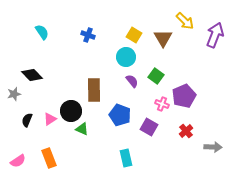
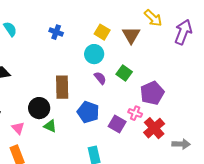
pink cross: (162, 104) -> (135, 113), moved
pink triangle: (50, 119) -> (18, 128), moved, turned -40
red cross: (186, 131) -> (154, 128), size x1.5

